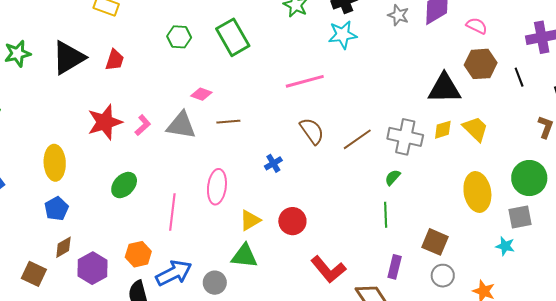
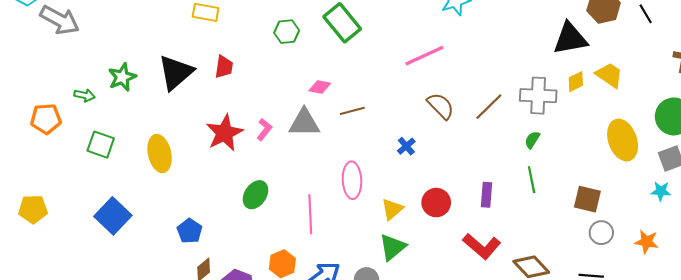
yellow ellipse: (55, 163) -> (160, 154), moved
green triangle: (244, 256) -> (392, 247), turned -36
purple rectangle: (395, 267) -> (487, 195), moved

